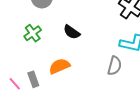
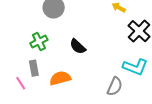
gray rectangle: (33, 79) -> (34, 68), moved
pink line: (15, 84) -> (21, 83), moved

